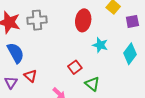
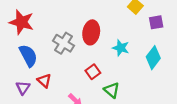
gray cross: (37, 20) -> (64, 43), moved, turned 36
red ellipse: (83, 20) -> (91, 32), moved

